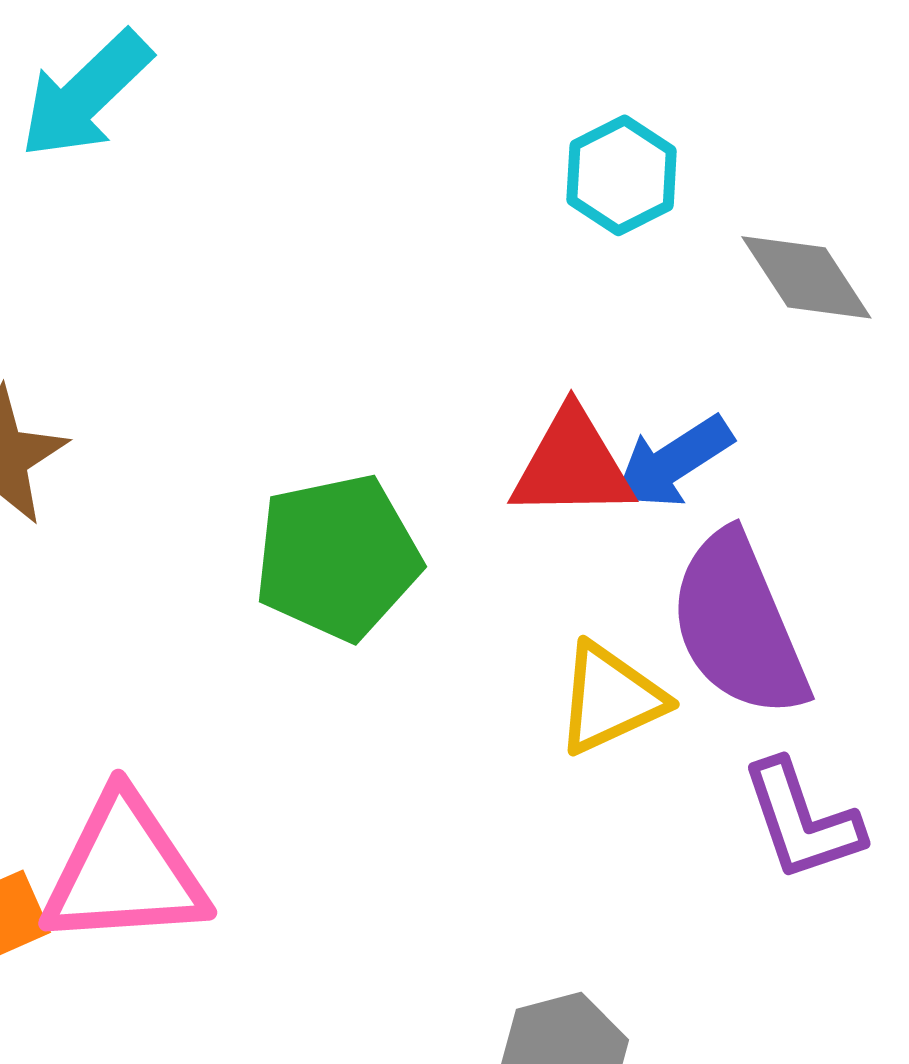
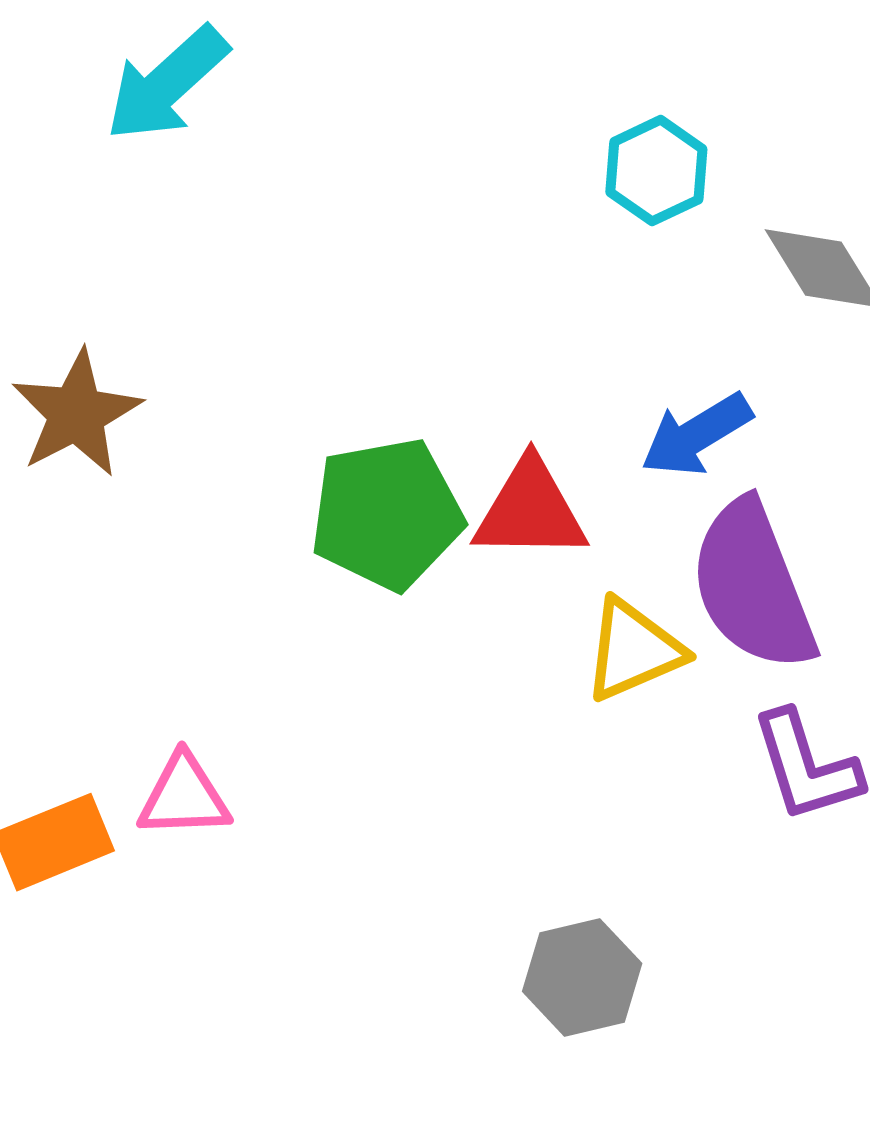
red triangle: (572, 465) -> (530, 510), moved
pink triangle: (125, 871) -> (184, 796), size x0.6

